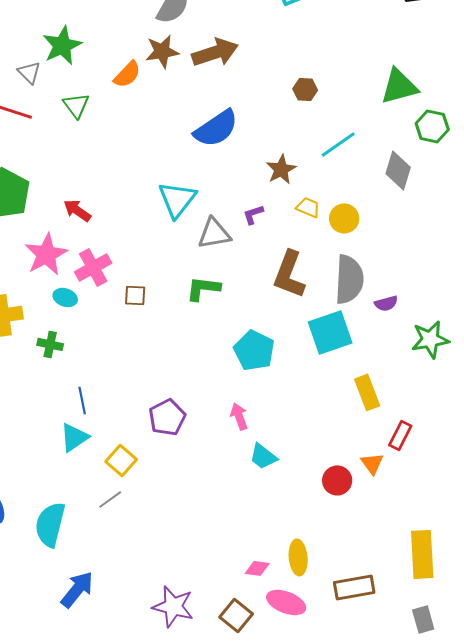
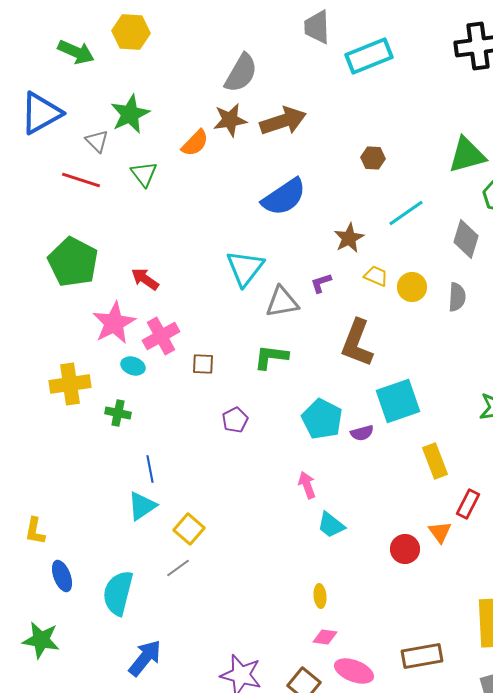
gray semicircle: (349, 279) -> (457, 297), moved, size x0.6
purple semicircle: (386, 303) -> (362, 433), moved
purple pentagon: (167, 417) -> (235, 420), moved, size x0.7
yellow ellipse: (298, 557) -> (320, 596), moved, size x0.7

